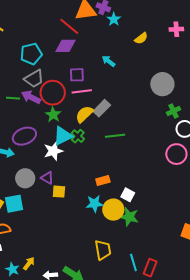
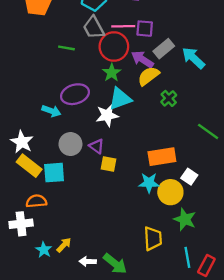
cyan arrow: (108, 61) -> (193, 58), moved, size x1.5
gray trapezoid: (34, 79) -> (94, 28), turned 85
pink line: (82, 91) -> (123, 26), moved
purple arrow: (31, 97) -> (142, 59), moved
gray rectangle: (102, 108) -> (164, 49), moved
green cross: (78, 136) -> (169, 98), moved
green line: (115, 136) -> (208, 131), moved, turned 36
orange rectangle: (103, 181) -> (162, 157), size x1.6
green star: (129, 217) -> (185, 219), moved

